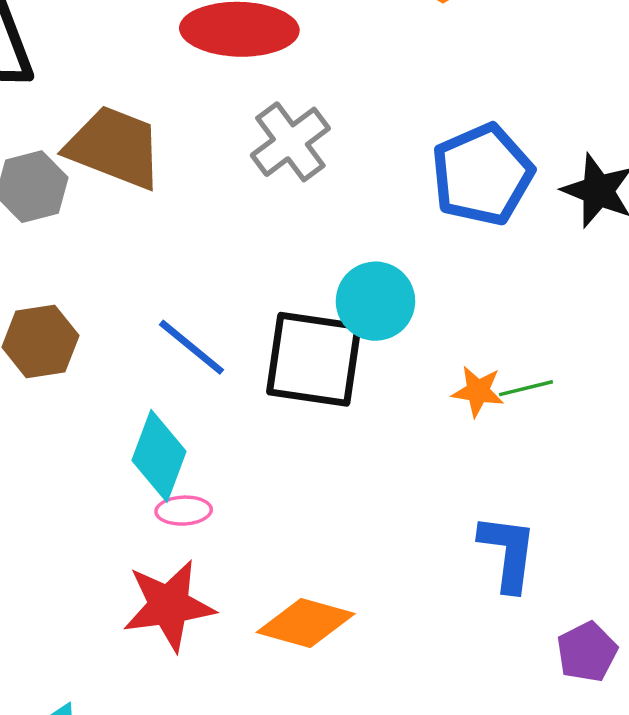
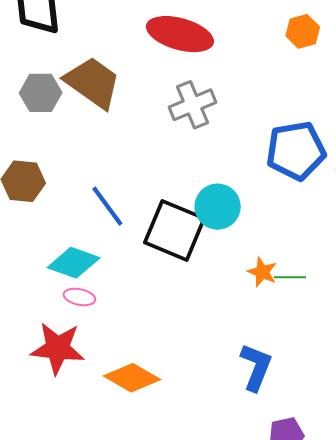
cyan diamond: (159, 456) -> (74, 263), turned 75

